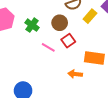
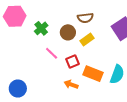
yellow rectangle: (90, 16) -> (87, 39), moved
red square: (68, 41) -> (73, 61), moved

